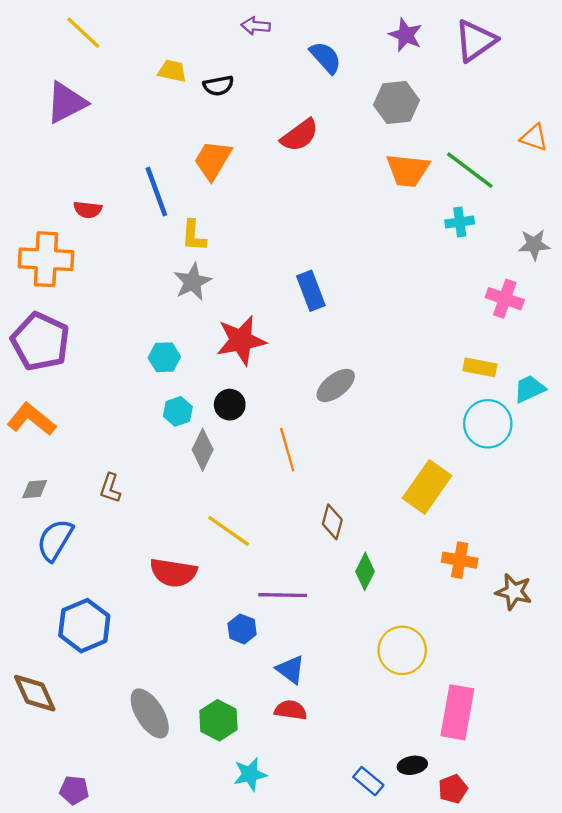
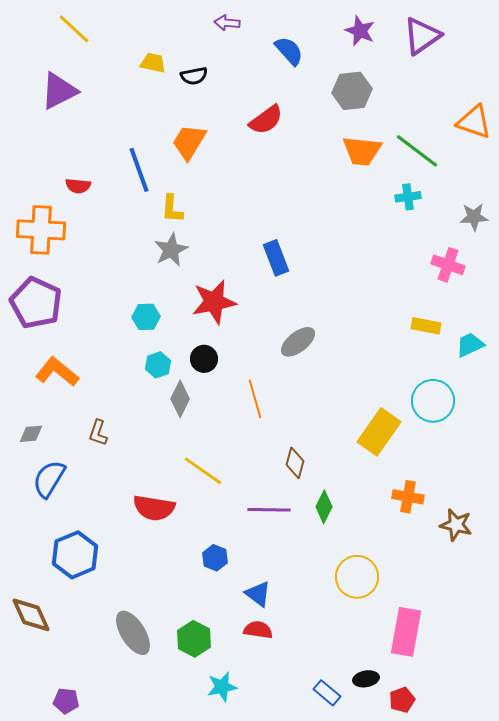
orange triangle: (534, 138) -> (474, 122), size x1.4
orange L-shape: (31, 419) -> (57, 372), moved
cyan circle: (488, 424) -> (433, 401), moved
purple line: (283, 595) -> (269, 510), moved

